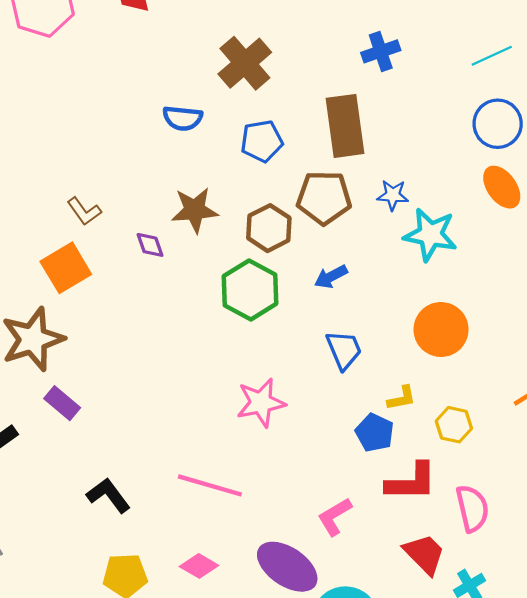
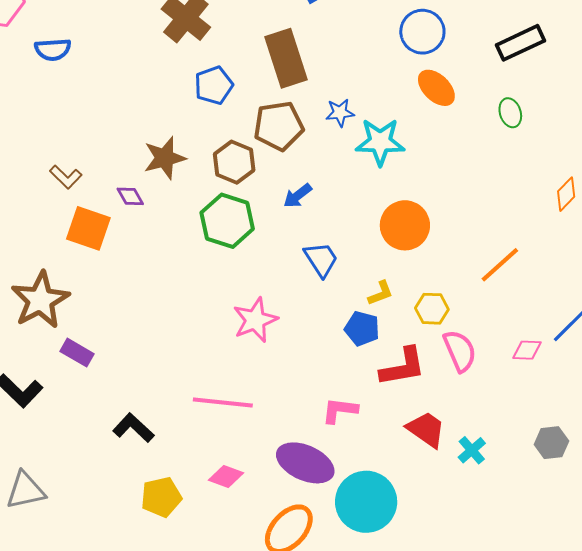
blue semicircle: (183, 118) -> (53, 49), moved
orange square: (66, 268) -> (88, 228), moved, turned -30
pink semicircle: (472, 508) -> (460, 351), moved
pink L-shape: (335, 517) -> (340, 410), turned 48

